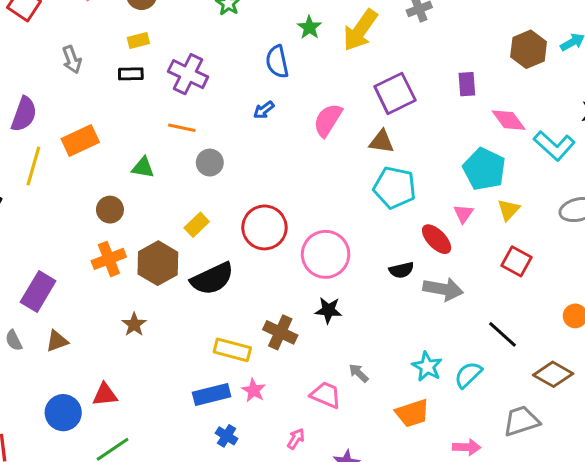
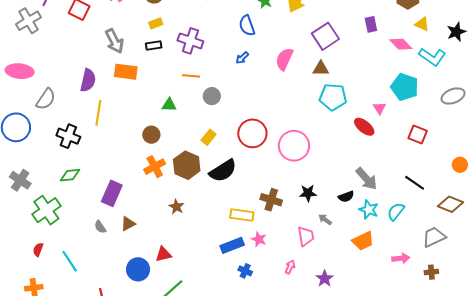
gray arrow: (72, 60) -> (114, 41), size x1.4
orange rectangle: (80, 141) -> (126, 72), moved, turned 40
cyan pentagon: (484, 169) -> (405, 87), moved
yellow triangle: (509, 210) -> (422, 24), moved, turned -42
black semicircle: (401, 270) -> (346, 197), moved
gray arrow: (443, 289) -> (366, 179), moved, turned 45
black star: (328, 310) -> (308, 193), moved
pink trapezoid: (326, 395) -> (306, 236), turned 65

